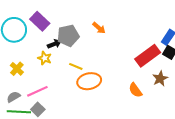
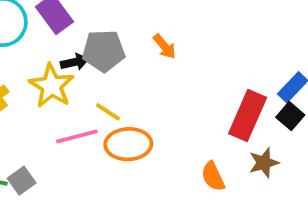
red rectangle: (148, 56) -> (248, 115), turned -40
yellow star: (45, 58) -> (51, 86), size x1.6
pink line: (37, 91) -> (77, 136), moved

